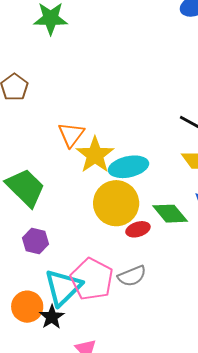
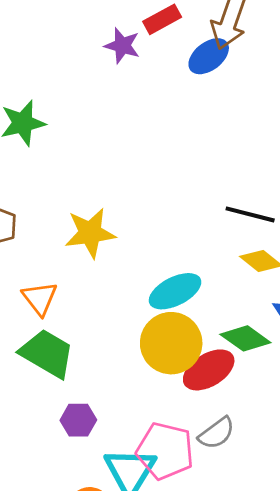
orange triangle: (71, 135) -> (40, 298), moved
yellow star: (95, 155) -> (90, 233), moved, turned -30
red ellipse: (138, 229) -> (209, 370), size x1.6

